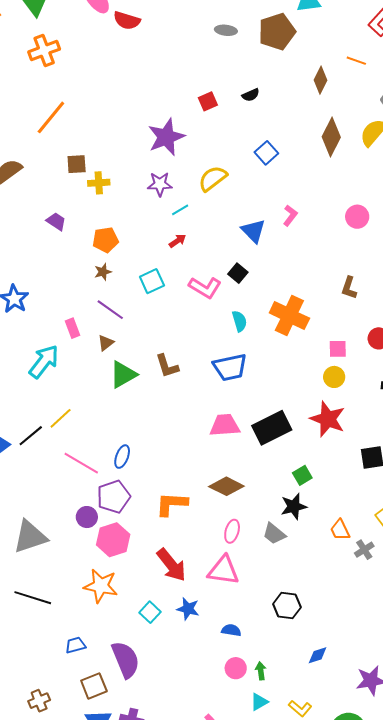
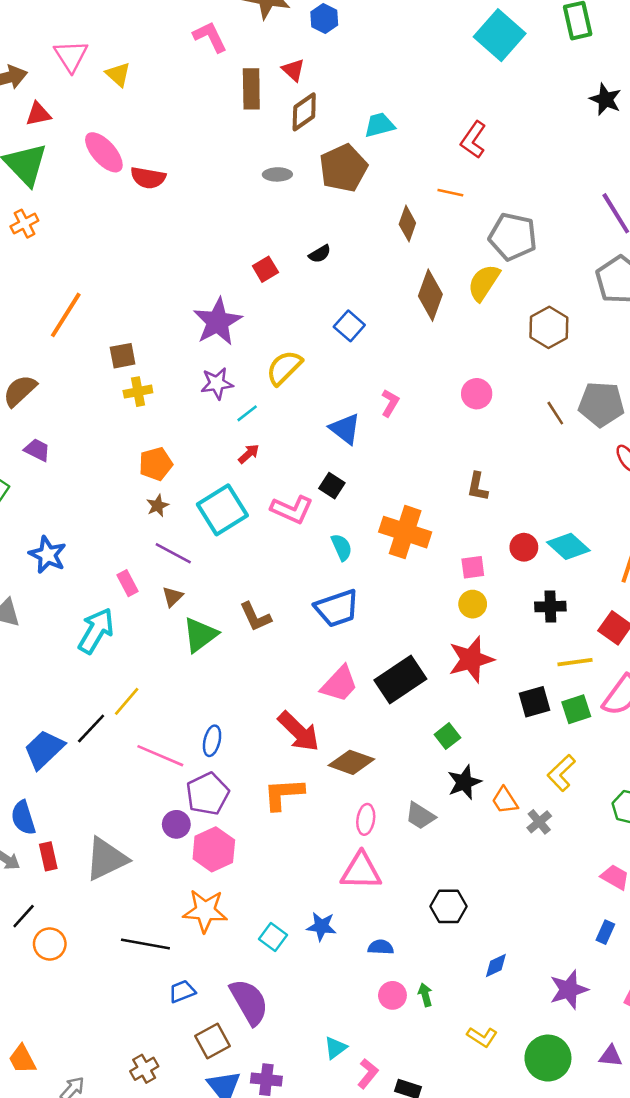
orange cross: (44, 50) -> (24, 224), moved, size x0.7
brown square: (77, 164) -> (123, 356), moved
purple trapezoid: (56, 221) -> (37, 450), moved
cyan square: (152, 281) -> (222, 510), size x1.5
red star: (328, 419) -> (471, 659), turned -30
pink trapezoid: (225, 425) -> (339, 684), turned 144
black star: (294, 506) -> (464, 782), moved
red arrow: (171, 565) -> (299, 732), moved
black line: (33, 598) -> (145, 944), moved
cyan triangle: (259, 702) -> (335, 1048), moved

